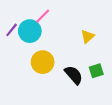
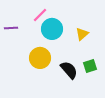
purple line: (12, 30) -> (11, 28), turned 48
cyan circle: (30, 31) -> (52, 29), moved

